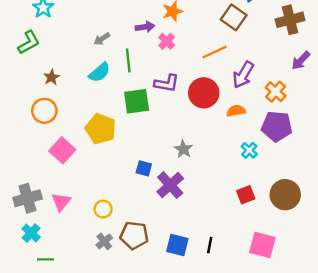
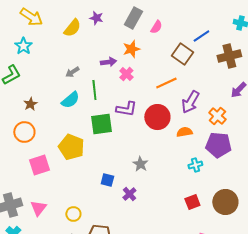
pink square: (62, 150) -> (39, 165), turned 30
cyan cross: (249, 150) -> (195, 165), turned 32
purple cross: (170, 185) -> (129, 194), size x0.6

